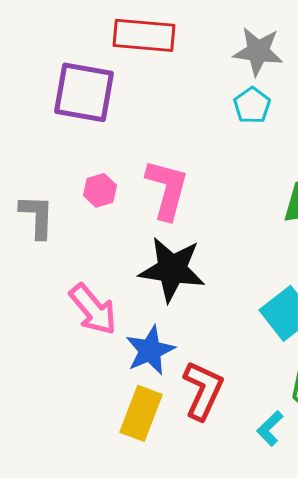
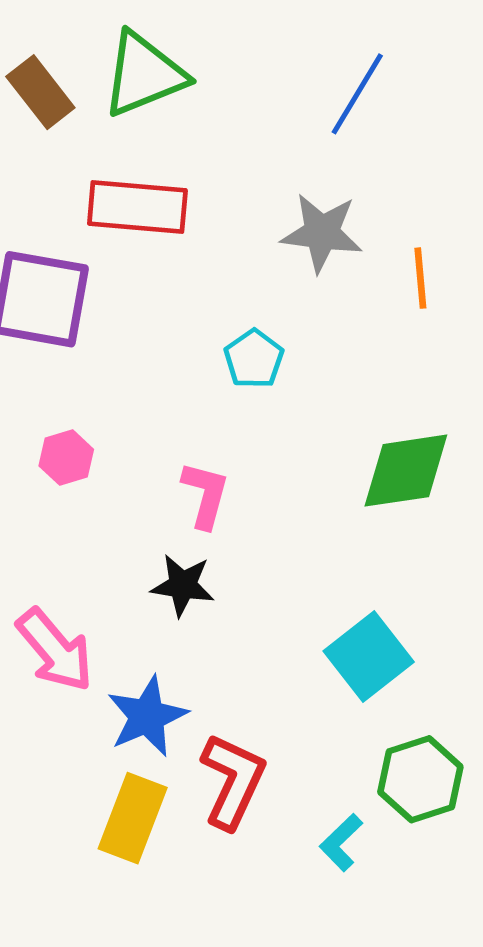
cyan pentagon: (252, 105) -> (254, 359), moved
pink L-shape: (167, 189) -> (205, 495), moved, size x0.7
black star: (172, 269) -> (183, 585), size x0.6

